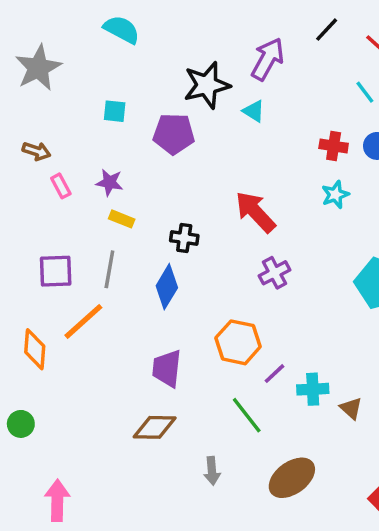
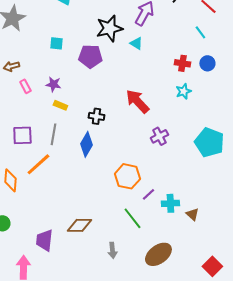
brown arrow: (36, 151) -> (11, 66), turned 147
purple cross: (275, 273) -> (159, 136), moved
purple trapezoid: (167, 368) -> (44, 240), moved

